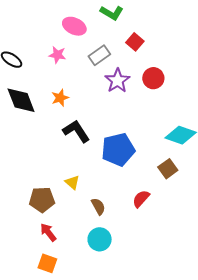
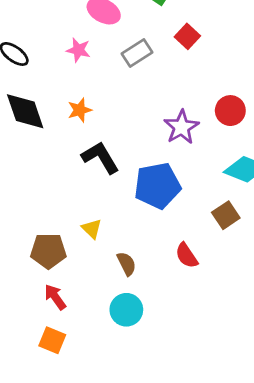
red circle: (153, 78) -> (230, 111), moved
purple star: (117, 81) -> (181, 127), moved
red semicircle: (141, 199) -> (187, 256), turned -78

